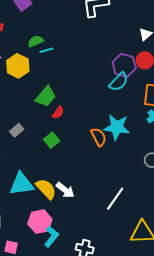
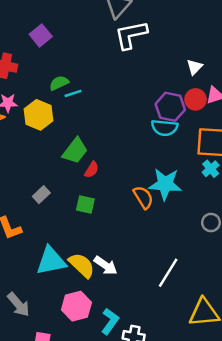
cyan semicircle: (119, 82) -> (165, 128), turned 55
green square: (52, 140) -> (85, 204), turned -35
cyan L-shape: (51, 237) -> (110, 321), moved

